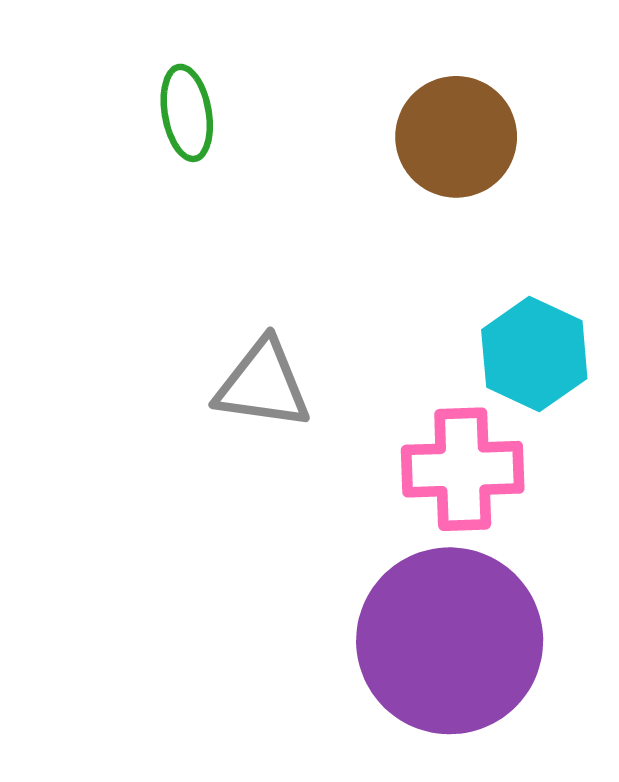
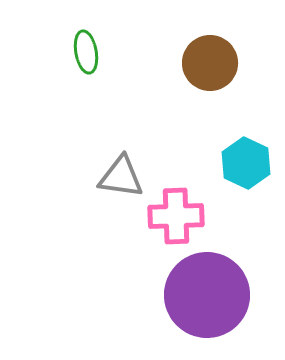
pink cross: (463, 469) -> (176, 216), moved

